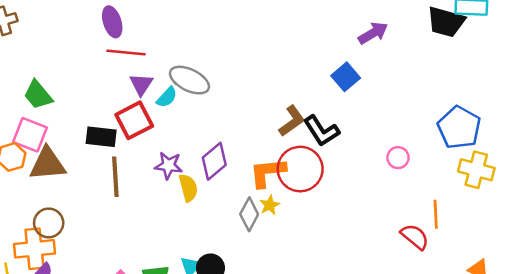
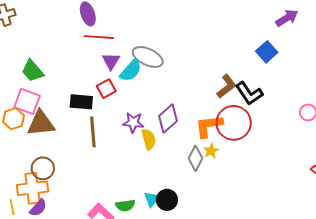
cyan semicircle: (167, 97) -> (131, 70), size x1.4
red square: (134, 120) -> (106, 89), size x0.7

